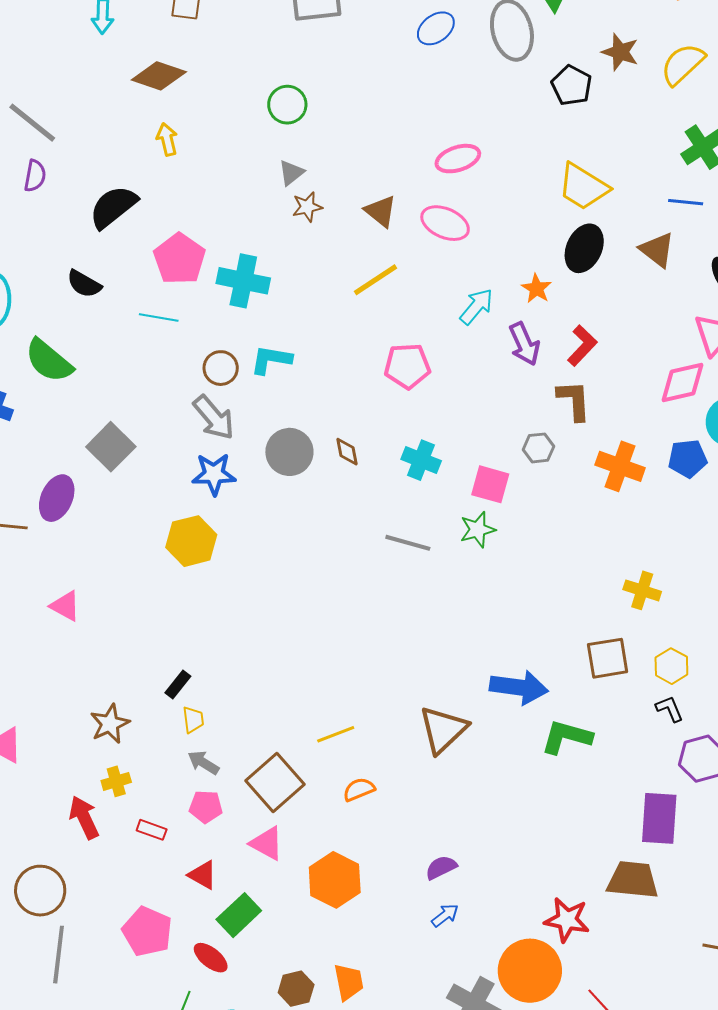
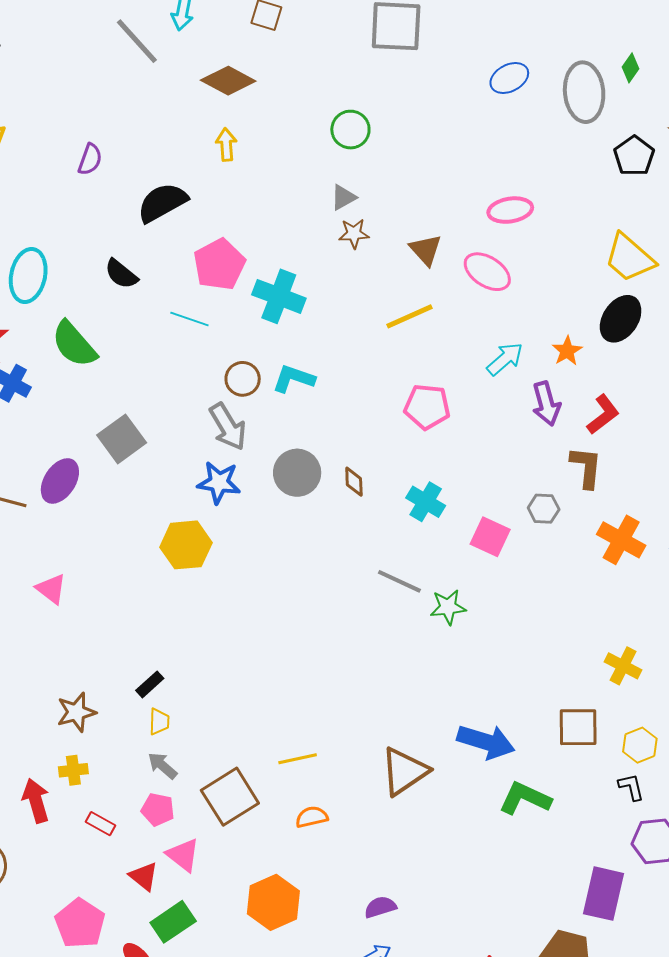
gray line: (32, 123) -> (137, 41), moved
green star: (478, 530) -> (448, 607), moved
pink triangle: (267, 843) -> (183, 855), moved

